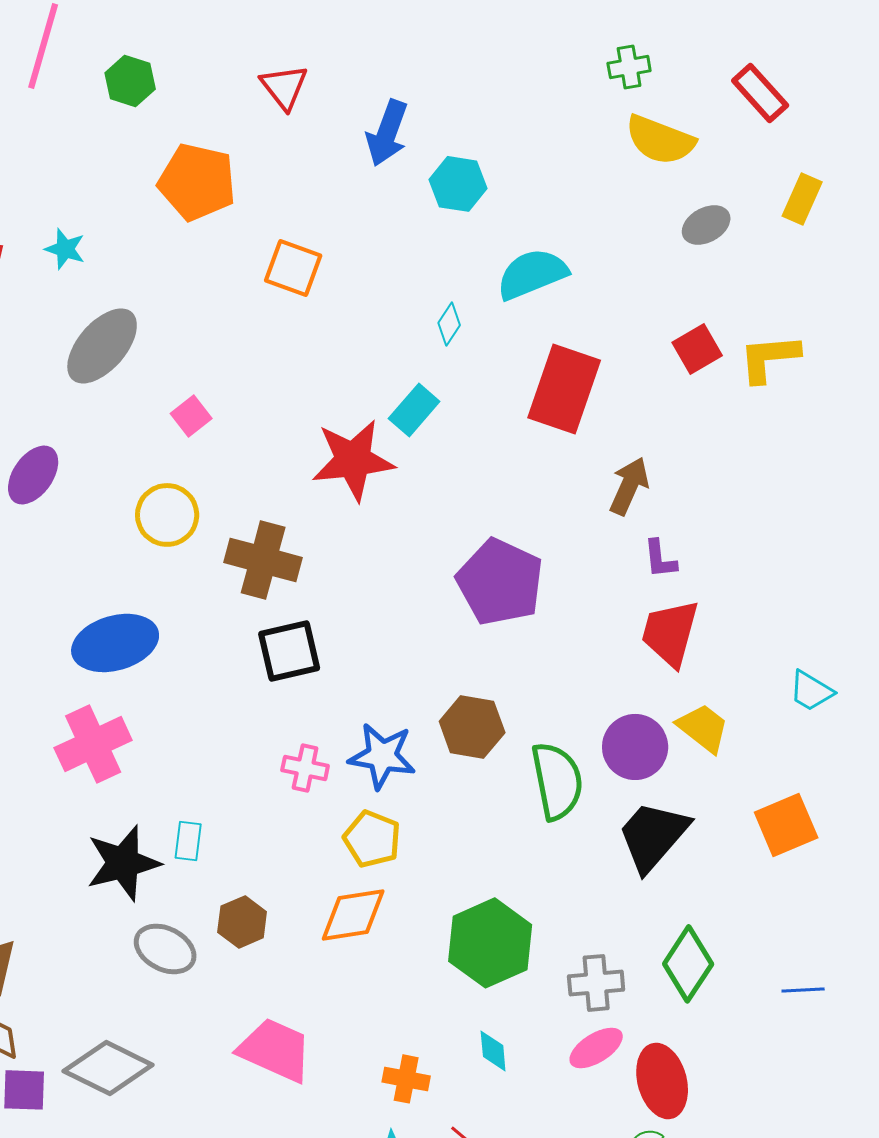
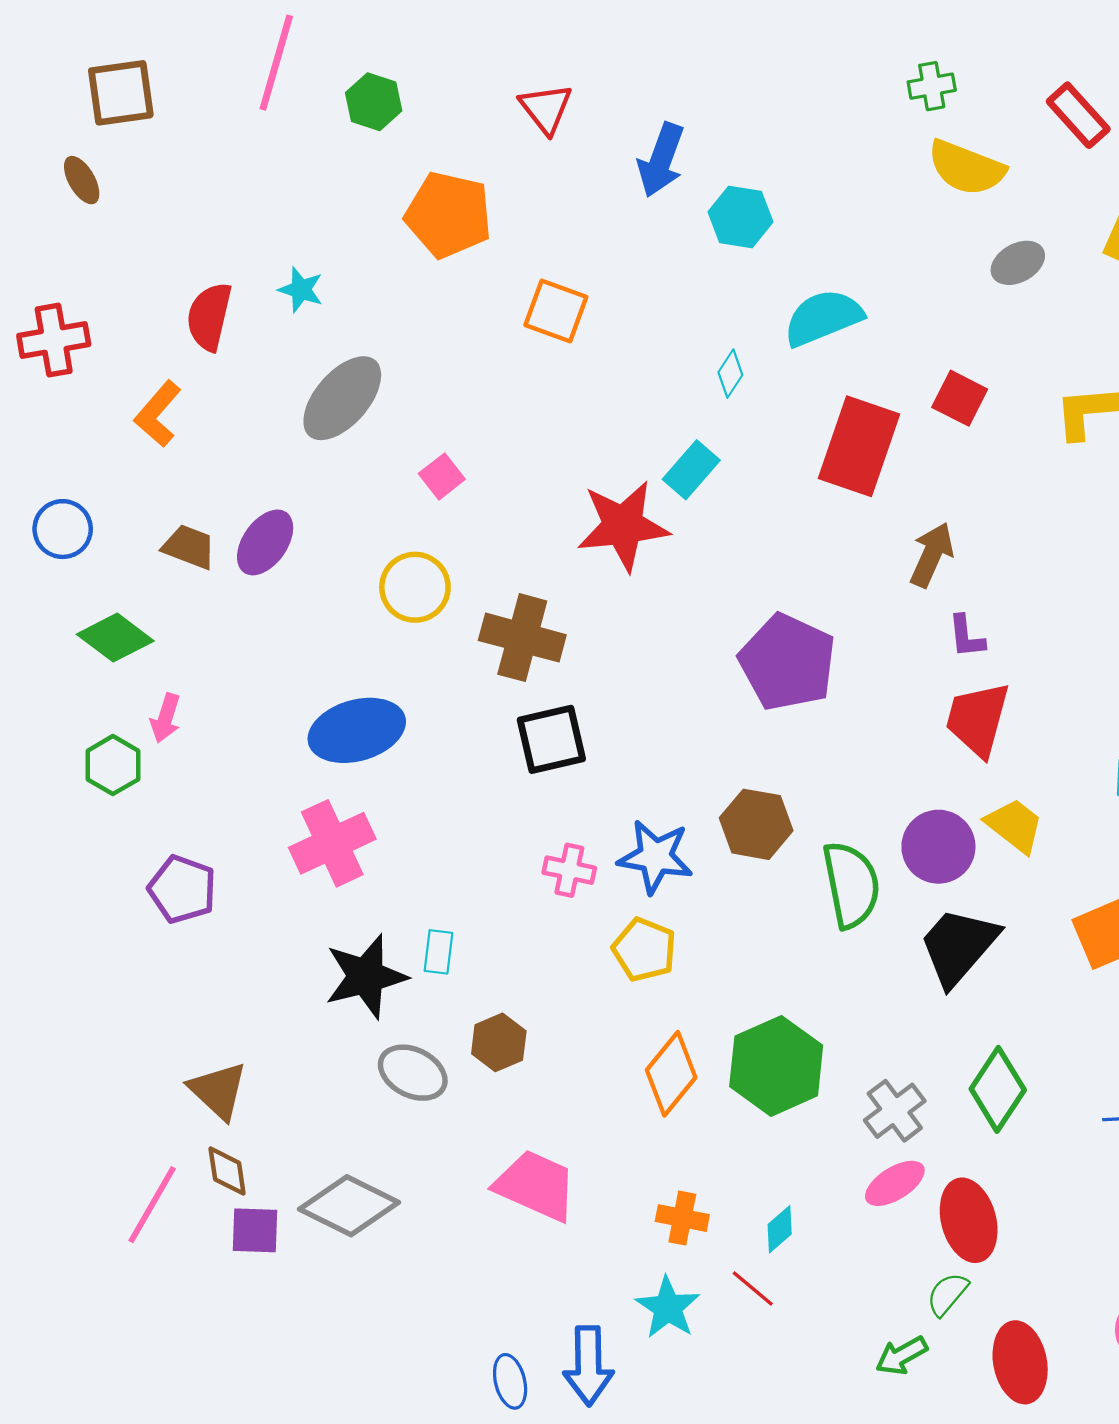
red square: (697, 349) -> (960, 398), moved, turned -33
orange diamond: (353, 915) -> (671, 1074), moved, turned -42
gray cross: (596, 983) -> (895, 1111), turned -32
cyan diamond: (493, 1051) -> (780, 1229), moved, turned 54

